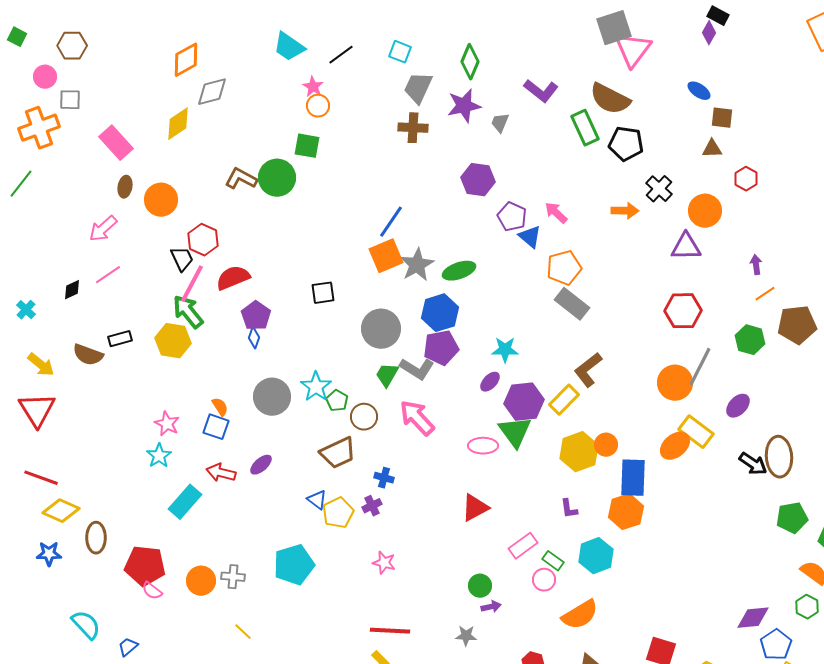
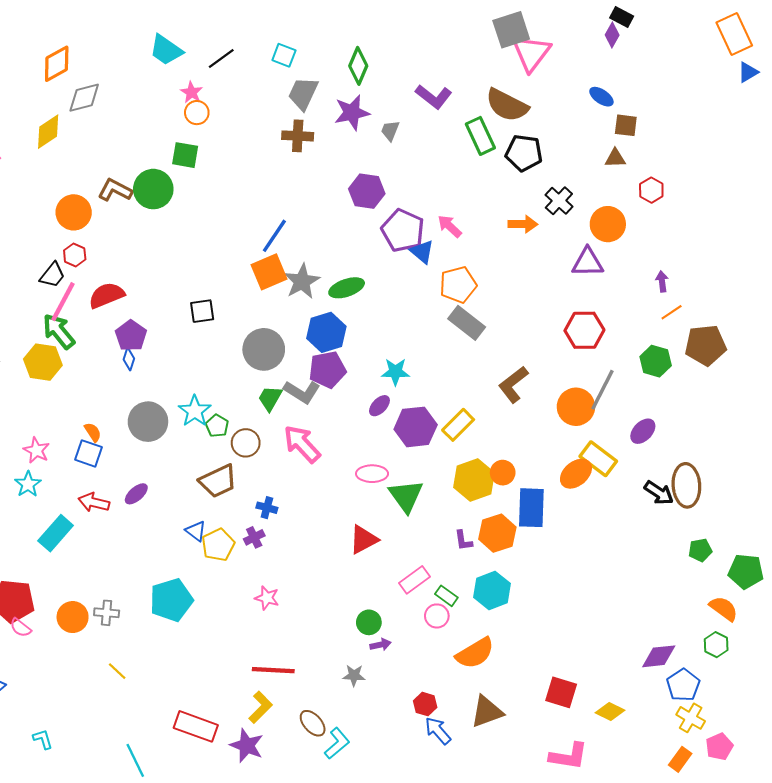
orange circle: (161, 200) -> (74, 212), moved
purple pentagon: (512, 217) -> (403, 230), size x1.4
red hexagon: (203, 240) -> (75, 255), size x0.7
black trapezoid: (182, 259) -> (52, 275), turned 64
brown L-shape: (588, 370) -> (513, 384), moved
green triangle: (515, 432) -> (406, 496), moved
orange hexagon: (626, 512) -> (497, 533), moved
green pentagon: (792, 518) -> (700, 550), size x0.7

